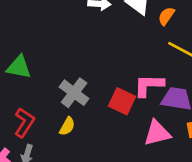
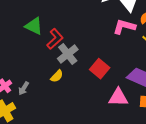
pink L-shape: (149, 85) -> (124, 27), moved
red L-shape: (24, 123) -> (55, 39), moved

